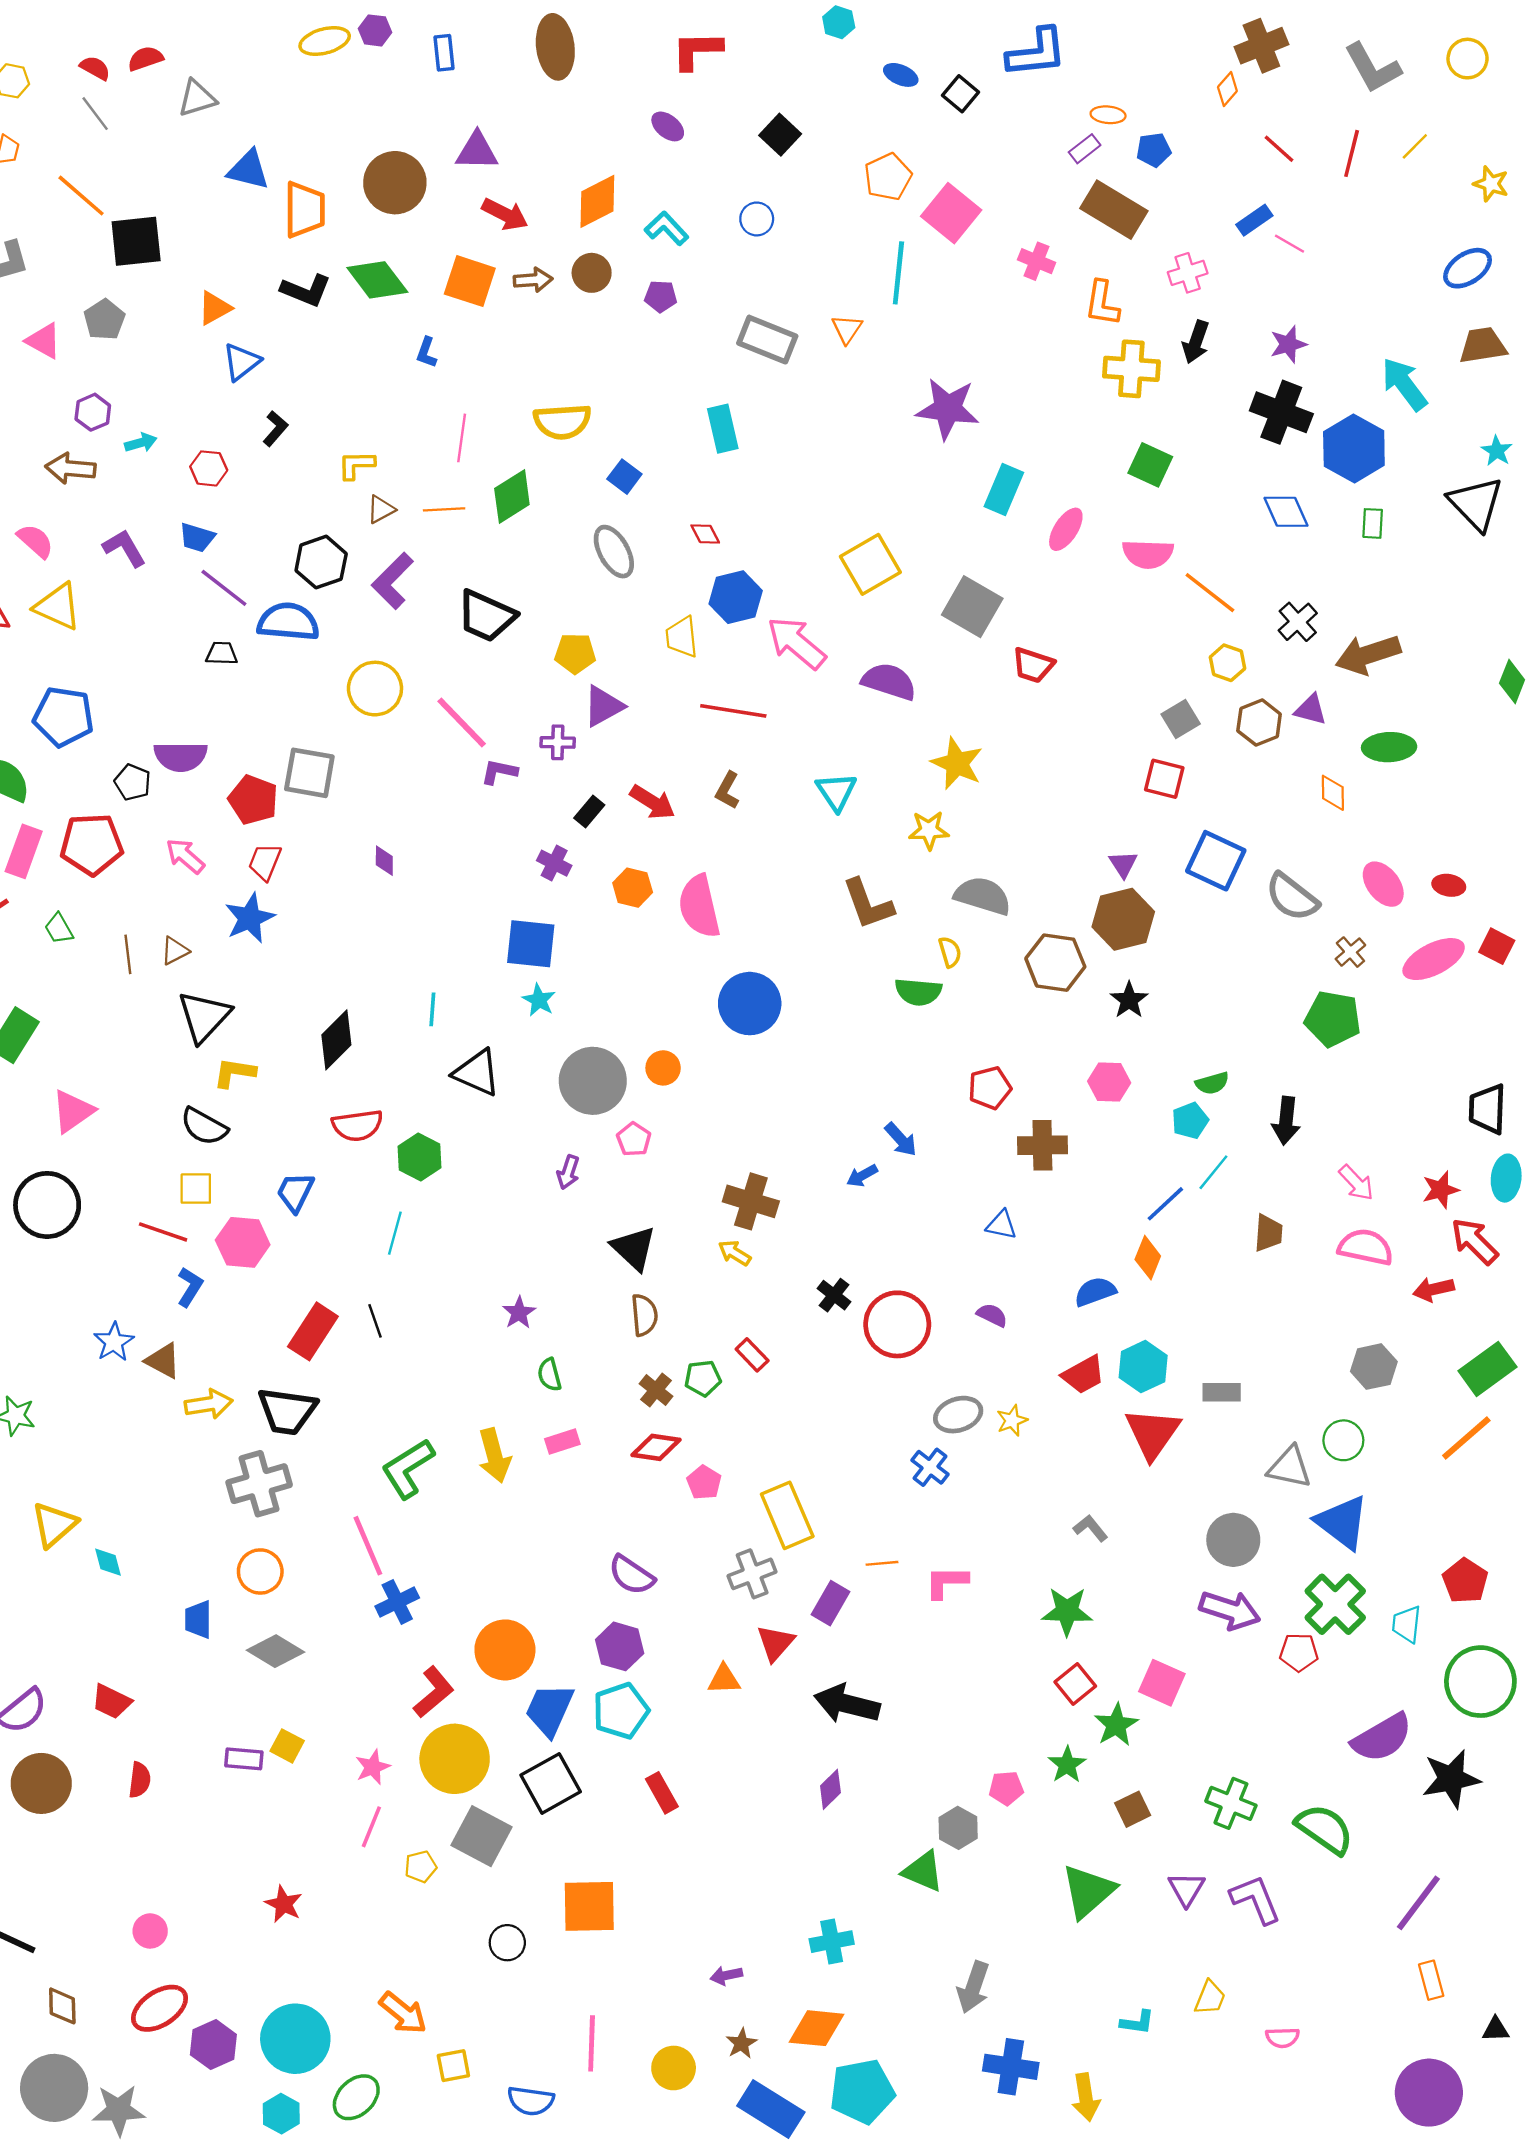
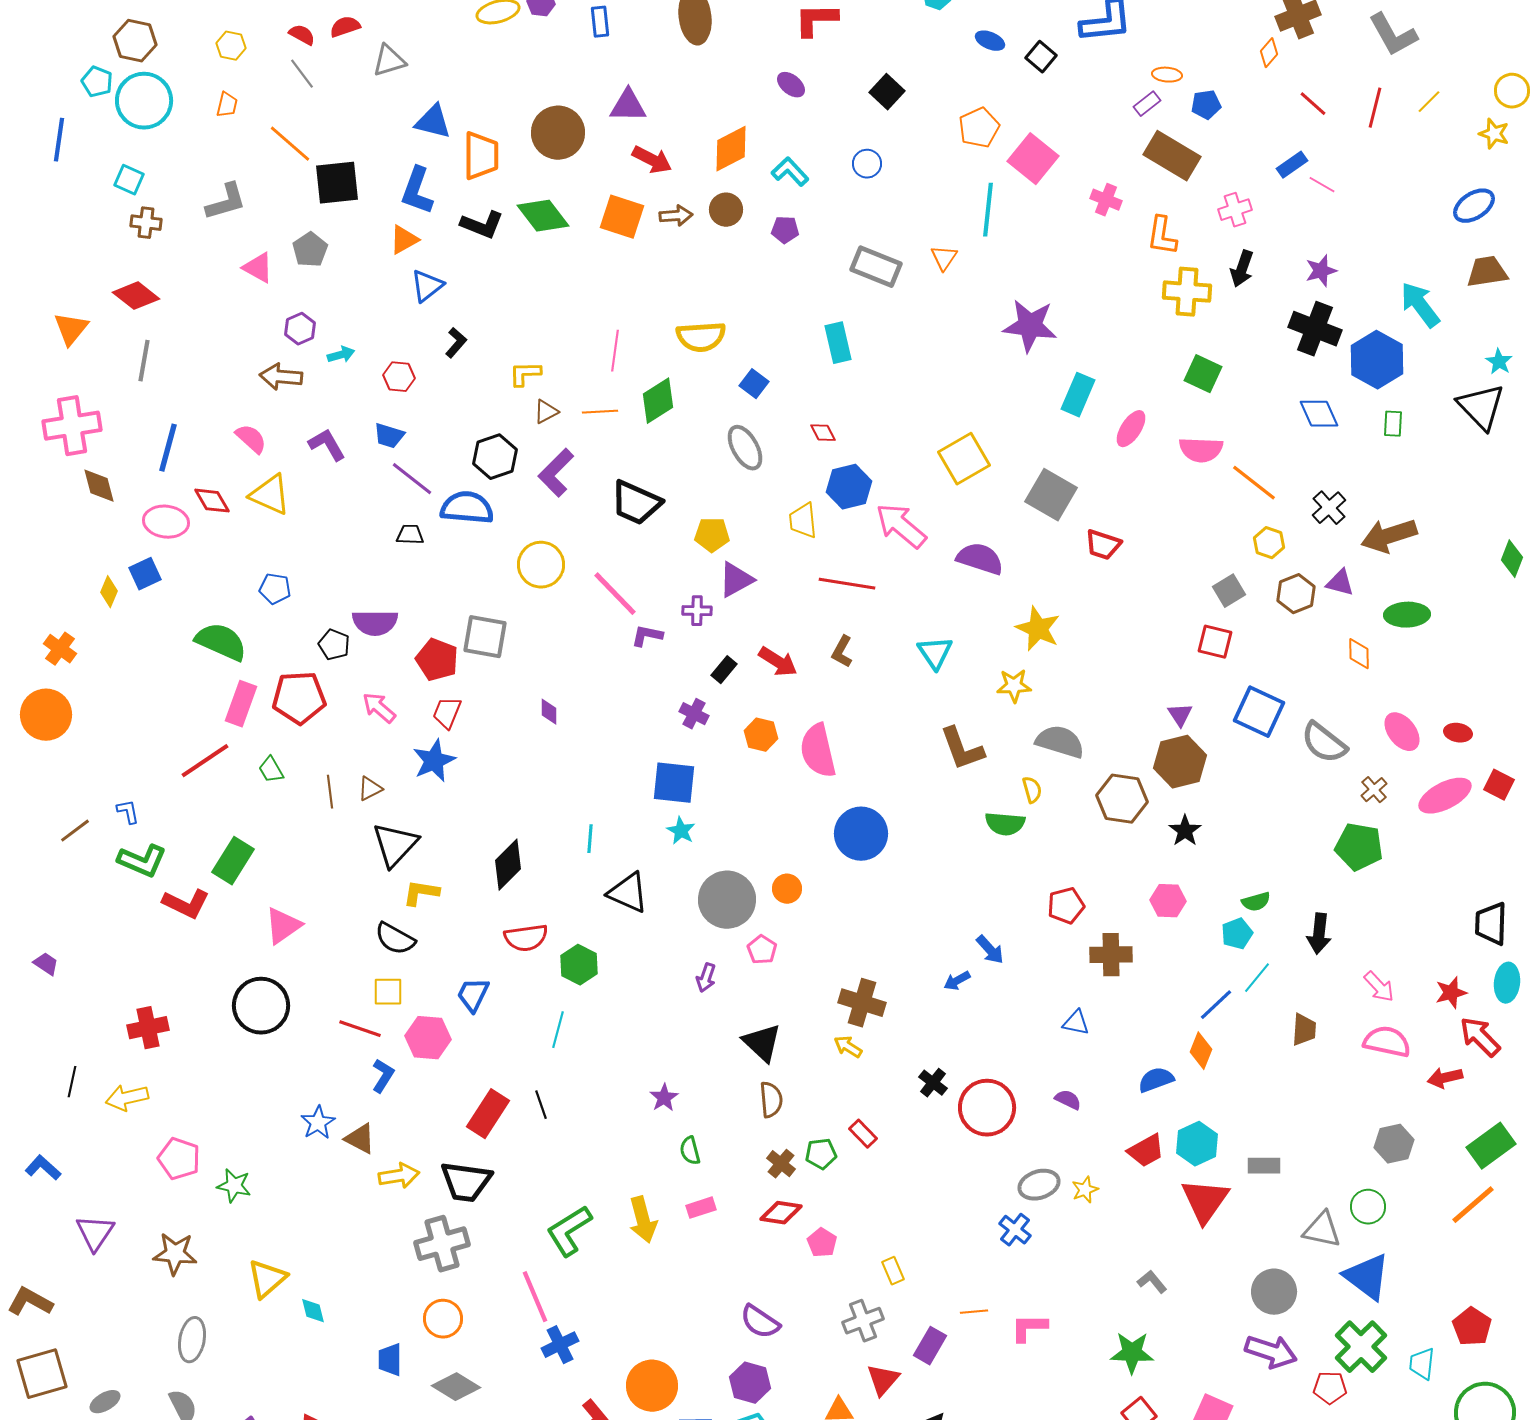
yellow circle: (1468, 59) -> (1512, 91), moved
blue L-shape: (426, 352) -> (417, 191), moved, size x1.8
blue pentagon: (63, 717) -> (275, 589), size x0.6
yellow rectangle: (787, 1515) -> (893, 1271), size x0.5

